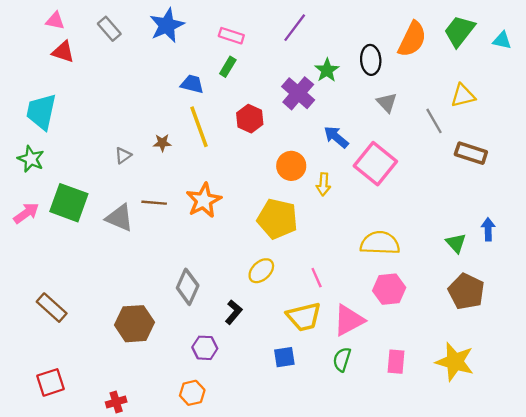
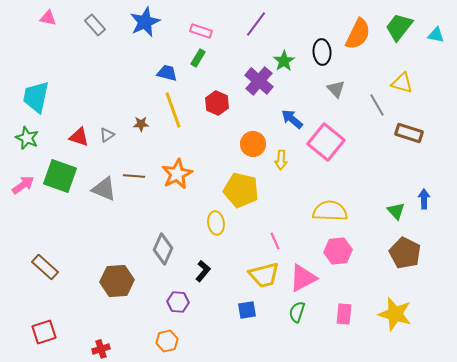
red triangle: (63, 52) -> (79, 137), moved
yellow triangle: (463, 96) -> (402, 83), turned 30
yellow ellipse: (261, 271) -> (216, 223), moved, turned -55

